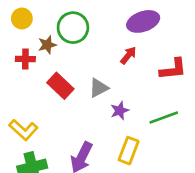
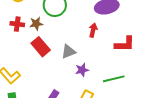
brown star: (47, 45) -> (36, 24), moved
red arrow: (128, 55) -> (93, 30), turned -32

